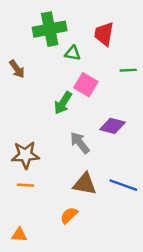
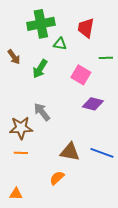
pink square: (86, 85) -> (81, 75), moved
green arrow: (63, 103) -> (40, 69), moved
gray arrow: (80, 143) -> (42, 112), moved

